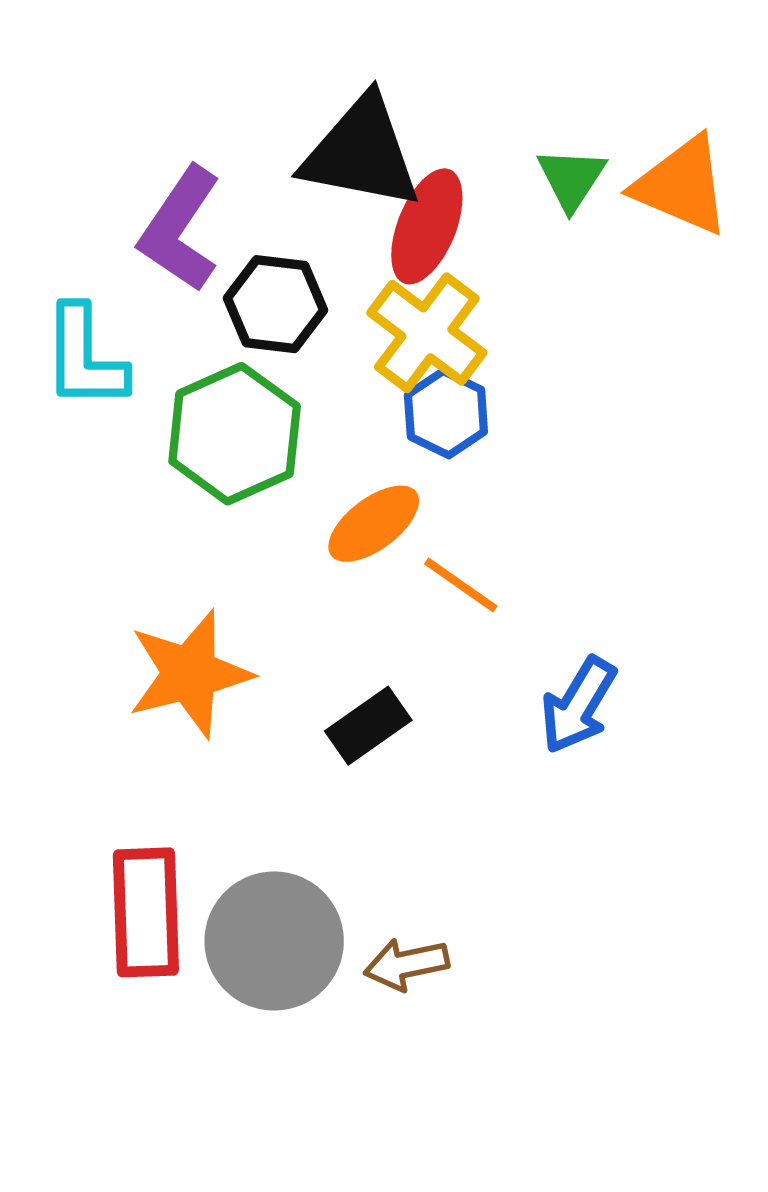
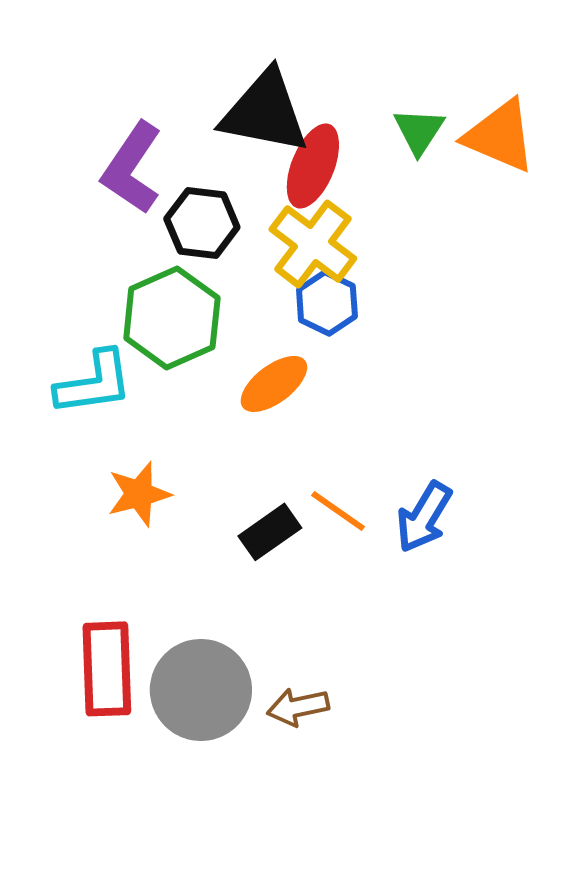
cyan L-shape: (85, 357) -> (94, 383), moved, turned -98
orange line: (461, 585) -> (338, 511), moved
orange star: (190, 674) -> (139, 494), size x0.7

